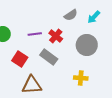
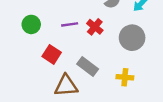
gray rectangle: (49, 57) -> (88, 66), moved

